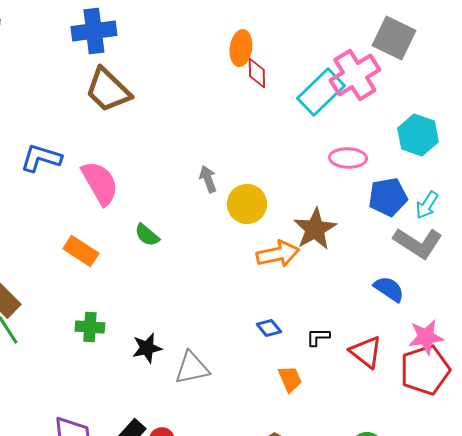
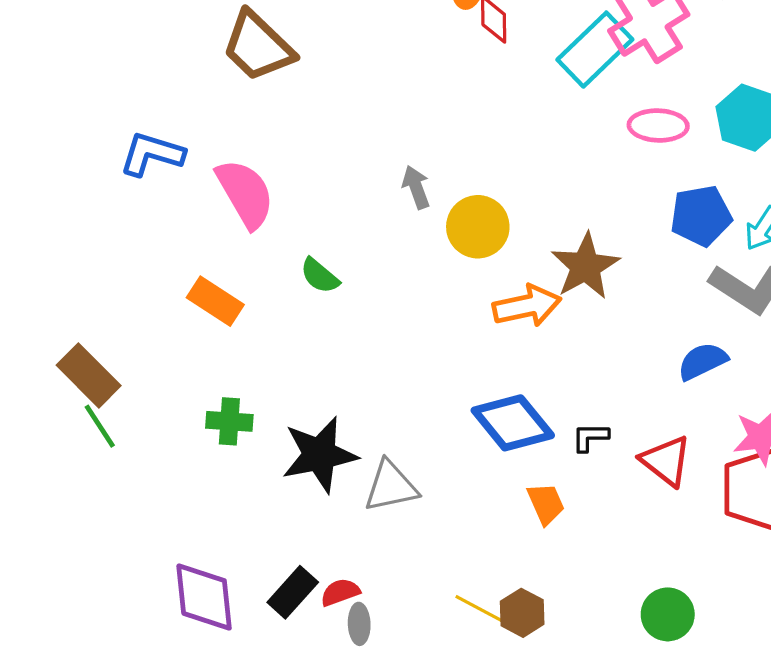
pink ellipse: (348, 158) -> (658, 125), moved
blue semicircle: (389, 289) -> (702, 361), turned -60
blue diamond: (269, 328) -> (513, 423), size x2.0
black star: (147, 348) -> (320, 455), size x1.6

